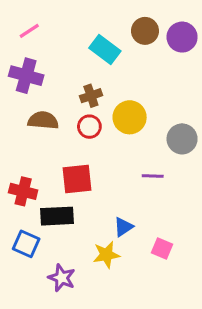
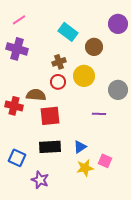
brown circle: (145, 31) -> (94, 47), moved
brown semicircle: (43, 120) -> (36, 95), moved
red cross: (23, 191) -> (14, 106), moved
black rectangle: (57, 216) -> (50, 147), moved
yellow star: (106, 255) -> (85, 168), moved

